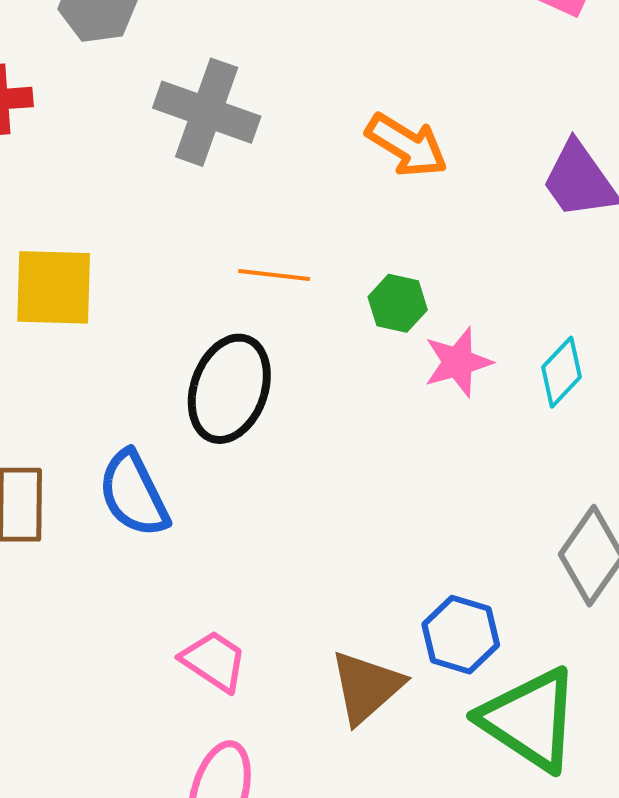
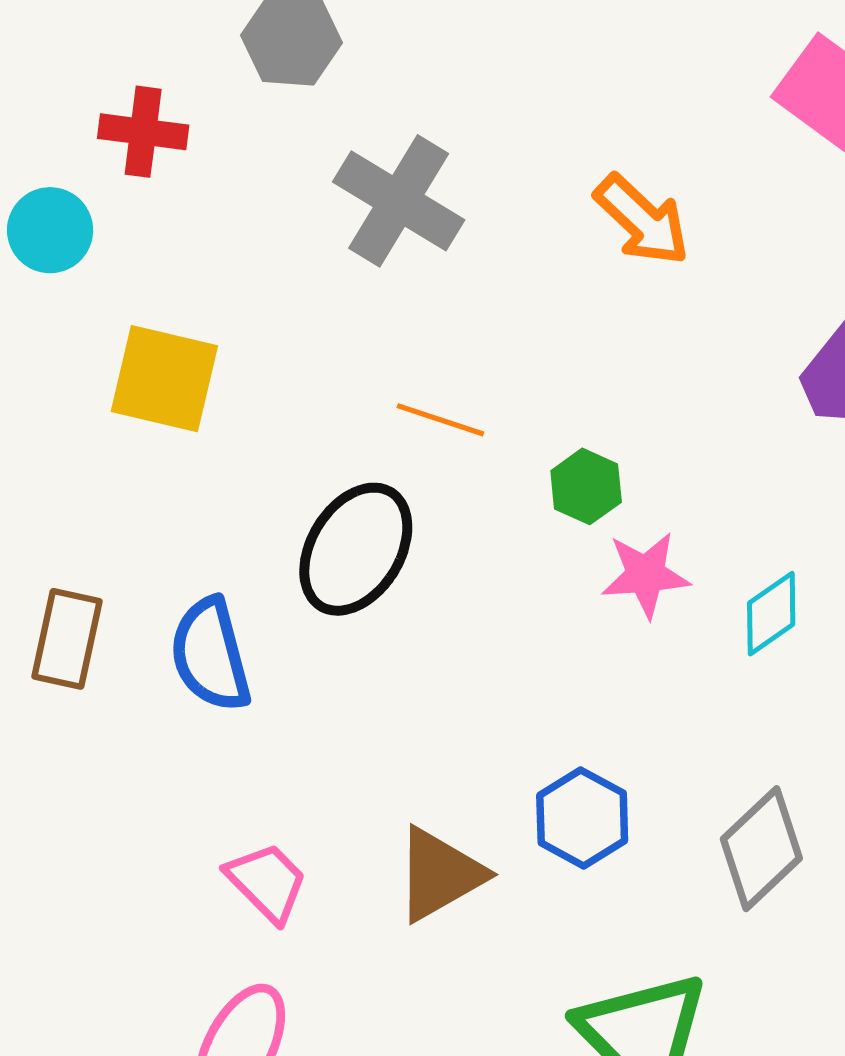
orange arrow: (407, 145) -> (642, 220), moved
blue hexagon: (461, 635) -> (582, 818), moved
brown triangle: (366, 687) -> (440, 874), moved

